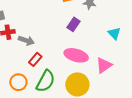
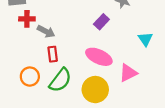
red rectangle: (35, 59) -> (53, 54), turned -56

